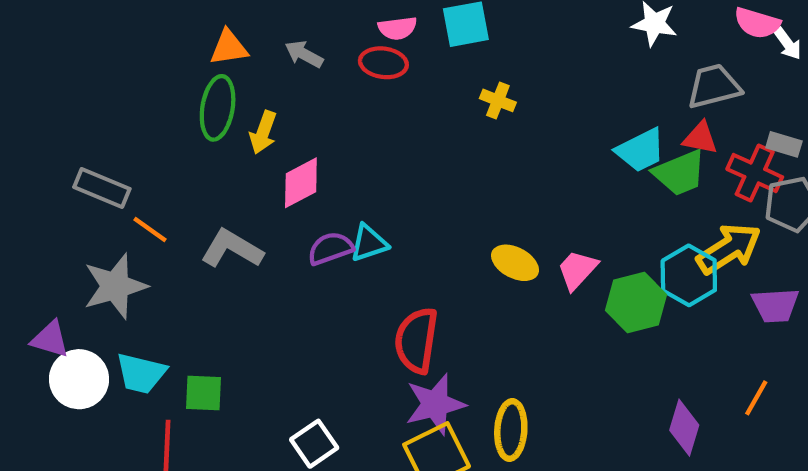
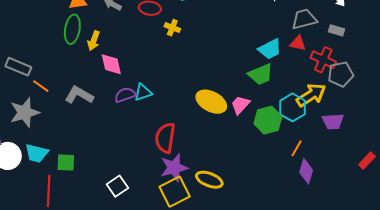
yellow cross: (498, 100) -> (172, 28), moved
gray rectangle: (784, 144) -> (336, 30), moved
green trapezoid: (680, 173) -> (261, 74), moved
pink diamond: (301, 183) -> (111, 64), turned -75
yellow ellipse: (515, 263) -> (211, 102), size x1.4
orange line: (756, 398) -> (297, 148), moved
purple diamond: (684, 428) -> (306, 171), moved
yellow ellipse: (511, 430) -> (209, 180), turned -72

